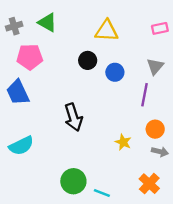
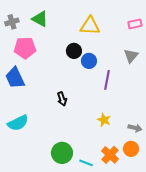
blue circle: (115, 72) -> (89, 61), moved
purple line: (145, 95) -> (107, 80), moved
black arrow: (73, 117) -> (62, 99), size x0.6
orange circle: (155, 129) -> (131, 149), moved
orange cross: (149, 184) -> (110, 155), moved

